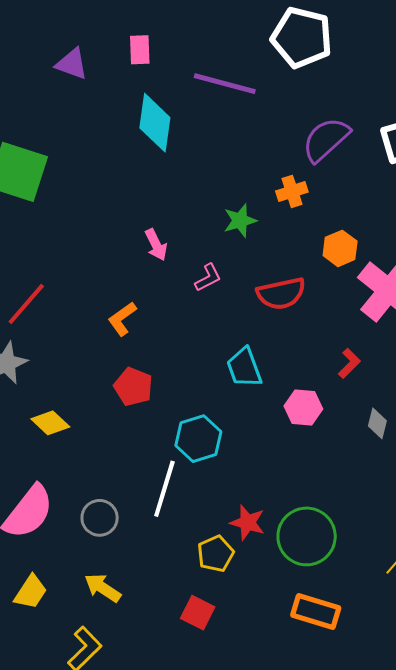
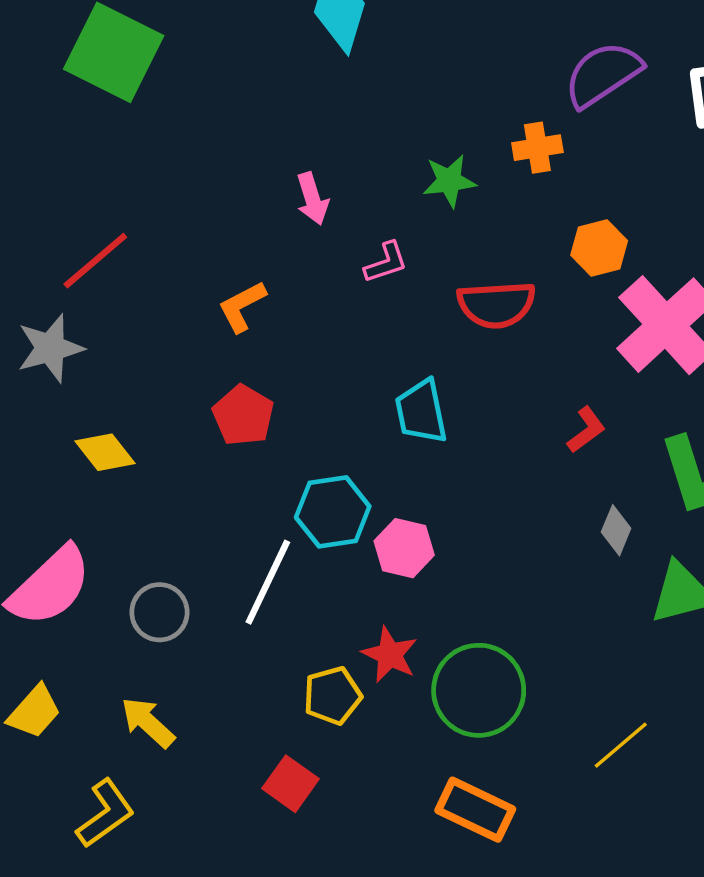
pink hexagon: (303, 407) -> (404, 548), moved

